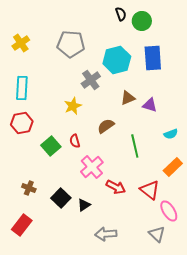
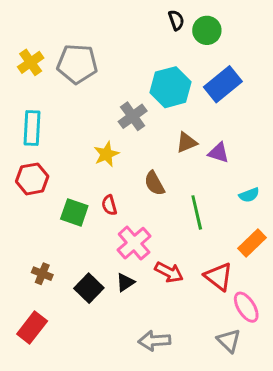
gray pentagon: (71, 44) -> (77, 64), moved
blue rectangle: (153, 58) -> (223, 84), turned 55
brown semicircle: (106, 126) -> (154, 183), turned -84
green square: (51, 146) -> (74, 212), turned -30
black triangle: (84, 205) -> (125, 282), moved

